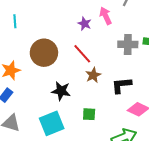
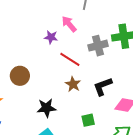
brown circle: (44, 53) -> (20, 76), size x0.7
red line: (82, 54) -> (70, 59), moved
green square: (89, 114) -> (88, 120), moved

